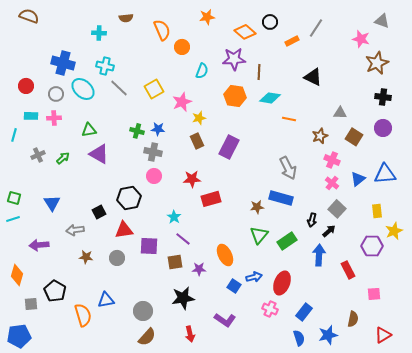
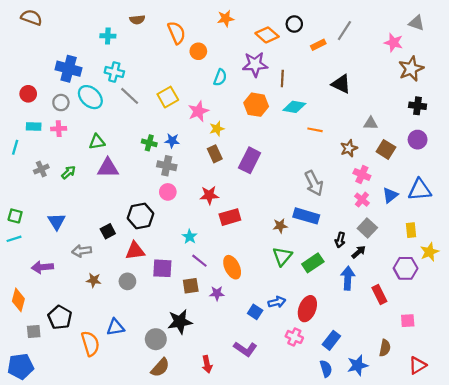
purple triangle: (99, 154) -> (108, 168), turned -30
orange ellipse: (225, 255) -> (232, 267), moved
black star: (183, 298) -> (180, 322), moved

